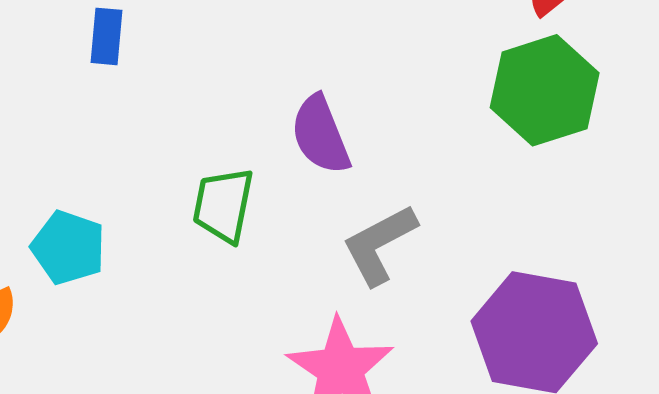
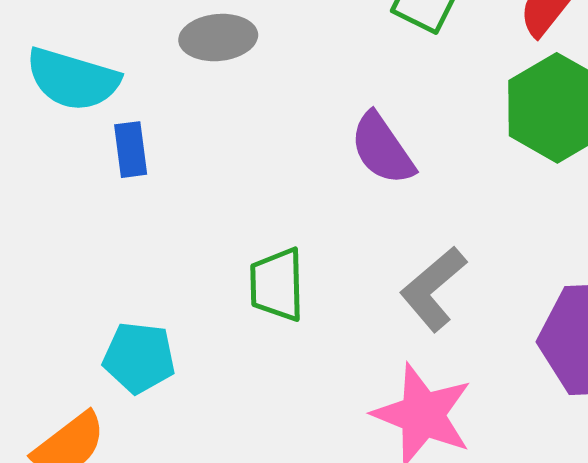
purple semicircle: (320, 135) -> (382, 149), moved

